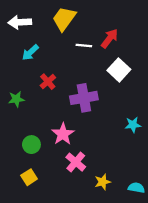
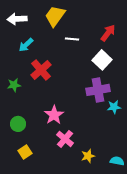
red arrow: (110, 38) -> (108, 33), moved
red cross: (48, 82) -> (41, 70), size x1.5
purple cross: (84, 98) -> (98, 90), moved
green circle: (31, 145) -> (18, 124), moved

